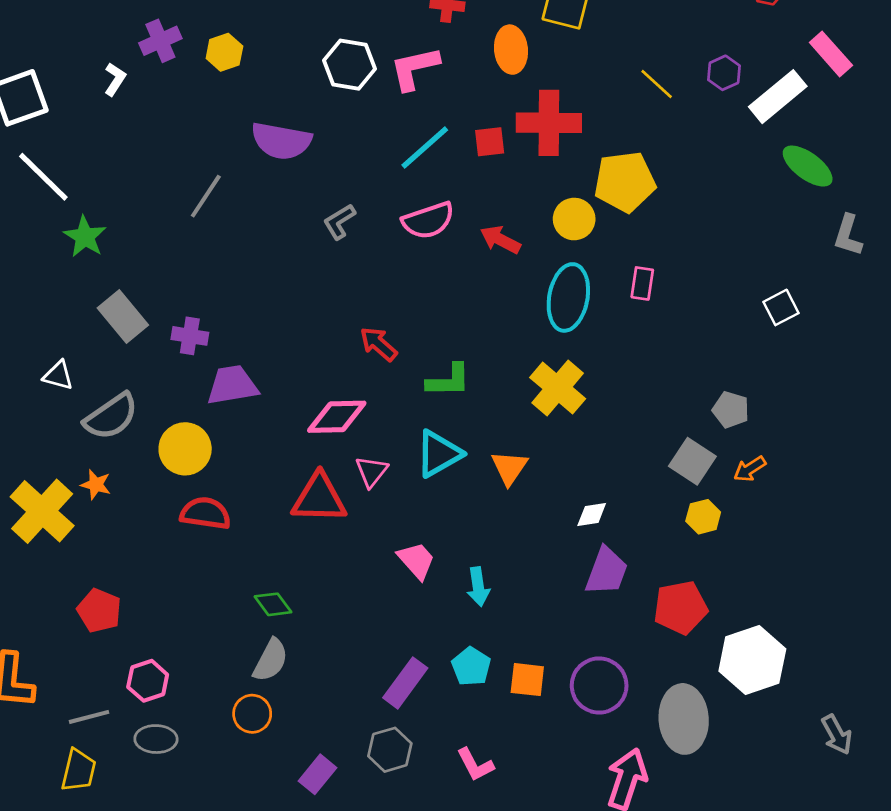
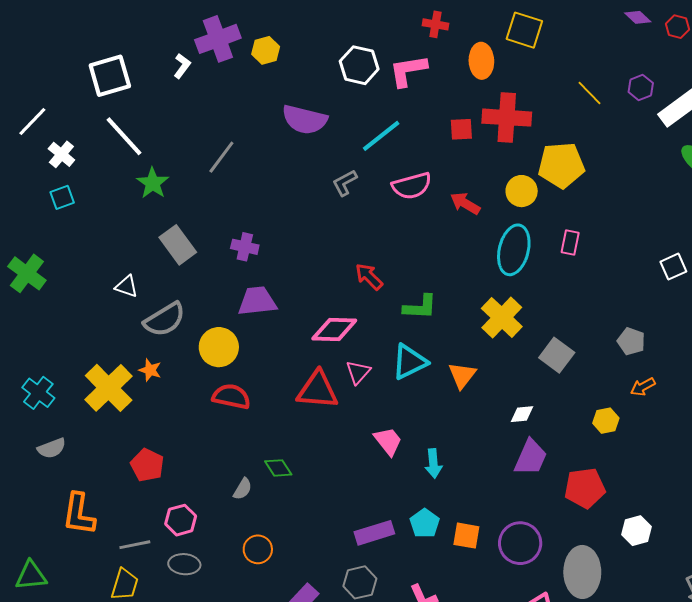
purple cross: (160, 41) -> (218, 39), size x1.4
cyan line: (425, 148) -> (381, 136), moved
gray line: (206, 196) -> (221, 157), moved
purple cross: (190, 336) -> (245, 247), moved
gray square: (692, 461) -> (557, 355), moved
gray semicircle: (271, 660) -> (243, 489), moved, size x0.7
white hexagon: (752, 660) -> (637, 531), size x0.6
purple rectangle: (405, 683) -> (374, 533), turned 33

